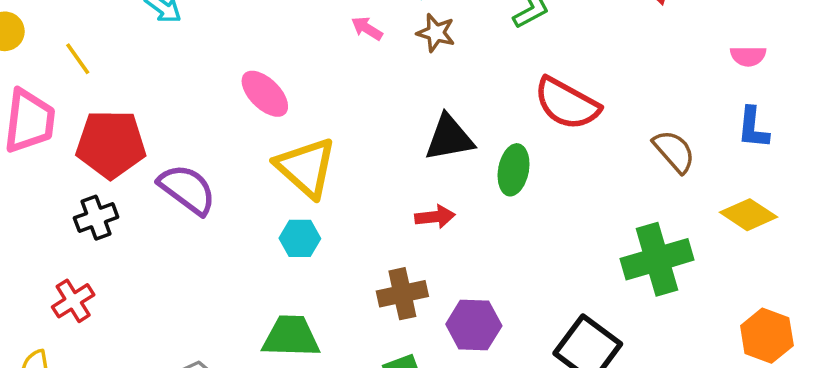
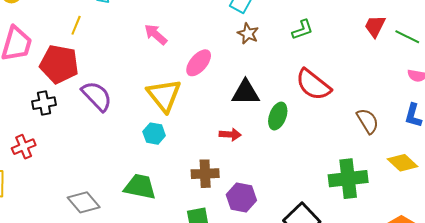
pink arrow: (367, 28) -> (156, 34), moved, size x1.4
yellow line: (78, 59) -> (76, 25), moved, turned 48
pink ellipse: (265, 94) -> (199, 63), moved, turned 76

